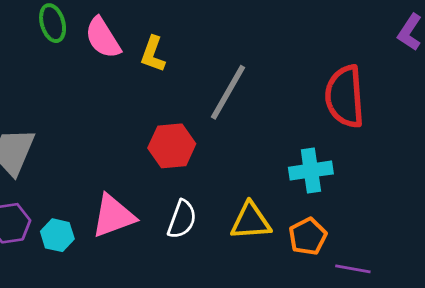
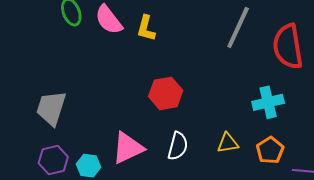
gray line: (228, 92) -> (238, 28), moved
yellow triangle: (251, 221) -> (228, 143), size x0.7

